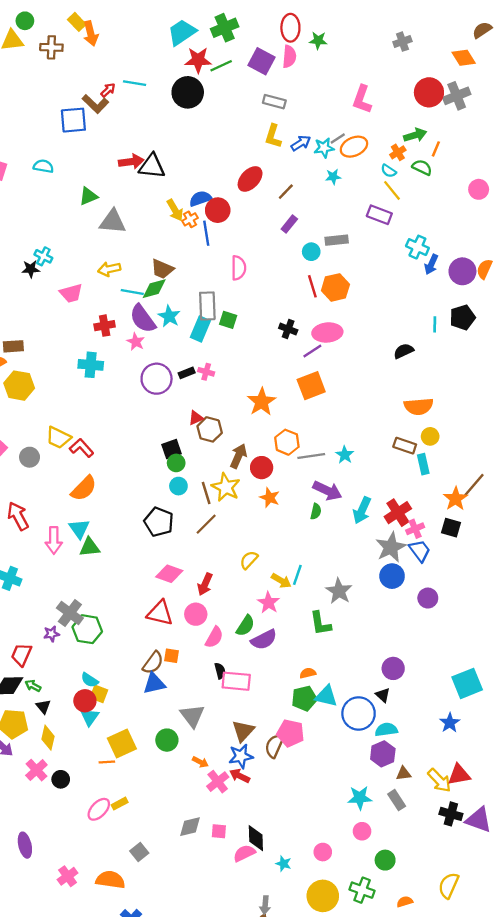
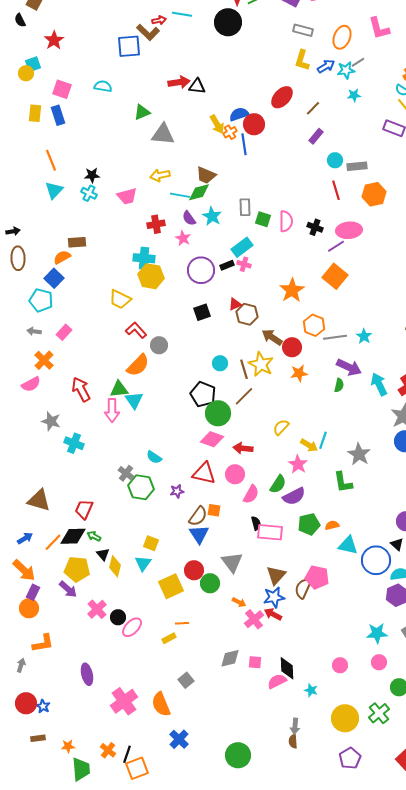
red arrow: (108, 90) -> (159, 20), turned 32
pink L-shape: (362, 99) -> (379, 28), turned -35
orange ellipse: (354, 147) -> (342, 37), moved, turned -45
black triangle: (152, 166) -> (197, 86), size x0.7
gray rectangle: (337, 240) -> (357, 166), moved
cyan cross: (43, 256) -> (89, 193), moved
pink semicircle: (238, 268) -> (286, 221), moved
orange hexagon: (335, 287) -> (374, 194), moved
gray rectangle: (207, 306) -> (245, 207), size x0.7
purple semicircle: (143, 319) -> (189, 218), size x0.6
cyan rectangle: (200, 329) -> (242, 247), moved, turned 30
yellow hexagon: (19, 386) -> (151, 276), moved
orange square: (311, 386) -> (335, 276), turned -30
yellow trapezoid: (58, 438) -> (120, 299), moved
black square: (172, 449) -> (202, 312), moved
brown arrow: (238, 456) -> (272, 337), turned -80
gray circle: (30, 457) -> (159, 345), moved
green circle: (176, 463) -> (218, 413), moved, size x1.6
orange star: (270, 498) -> (299, 373), turned -30
cyan arrow: (362, 510) -> (379, 384), turned 130
green triangle: (90, 547) -> (119, 389), moved
red arrow: (205, 584) -> (243, 448), turned 72
gray cross: (70, 613) -> (126, 473), size x0.7
purple star: (51, 634) -> (177, 491), moved
cyan semicircle: (90, 680) -> (154, 457), moved
blue triangle: (154, 683) -> (199, 534), turned -50
green pentagon: (304, 698) -> (309, 524), moved
red circle: (85, 701) -> (194, 570), moved
yellow diamond: (48, 738) -> (115, 566), moved
orange line: (107, 762) -> (182, 623), moved
pink ellipse: (99, 809) -> (132, 627), moved
pink circle: (323, 852) -> (340, 665), moved
pink cross: (68, 876) -> (124, 701), size x1.5
orange semicircle: (110, 880) -> (161, 704), turned -120
green cross: (362, 890) -> (379, 713), turned 30

